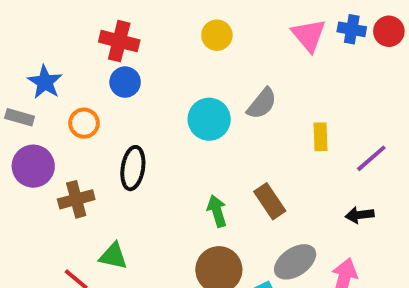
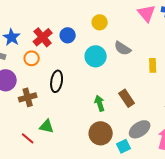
yellow circle: (217, 35) -> (100, 22), moved
red cross: (119, 41) -> (43, 37), moved, turned 36
blue circle: (125, 82) -> (68, 35), moved
gray semicircle: (262, 104) -> (123, 48), turned 84

